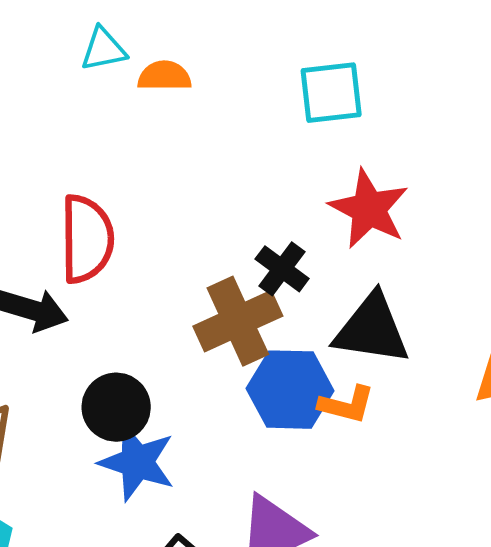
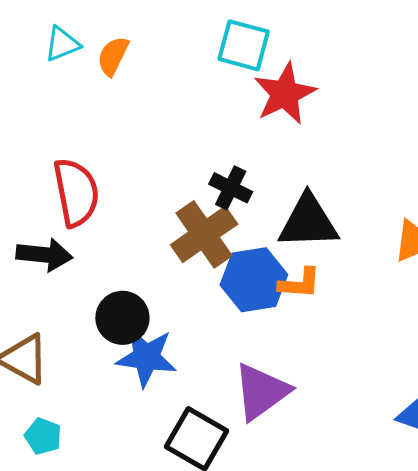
orange semicircle: (165, 76) -> (113, 56), turned -54
cyan square: (331, 93) -> (244, 45), turned 32
red star: (369, 209) -> (285, 94), moved, turned 30

